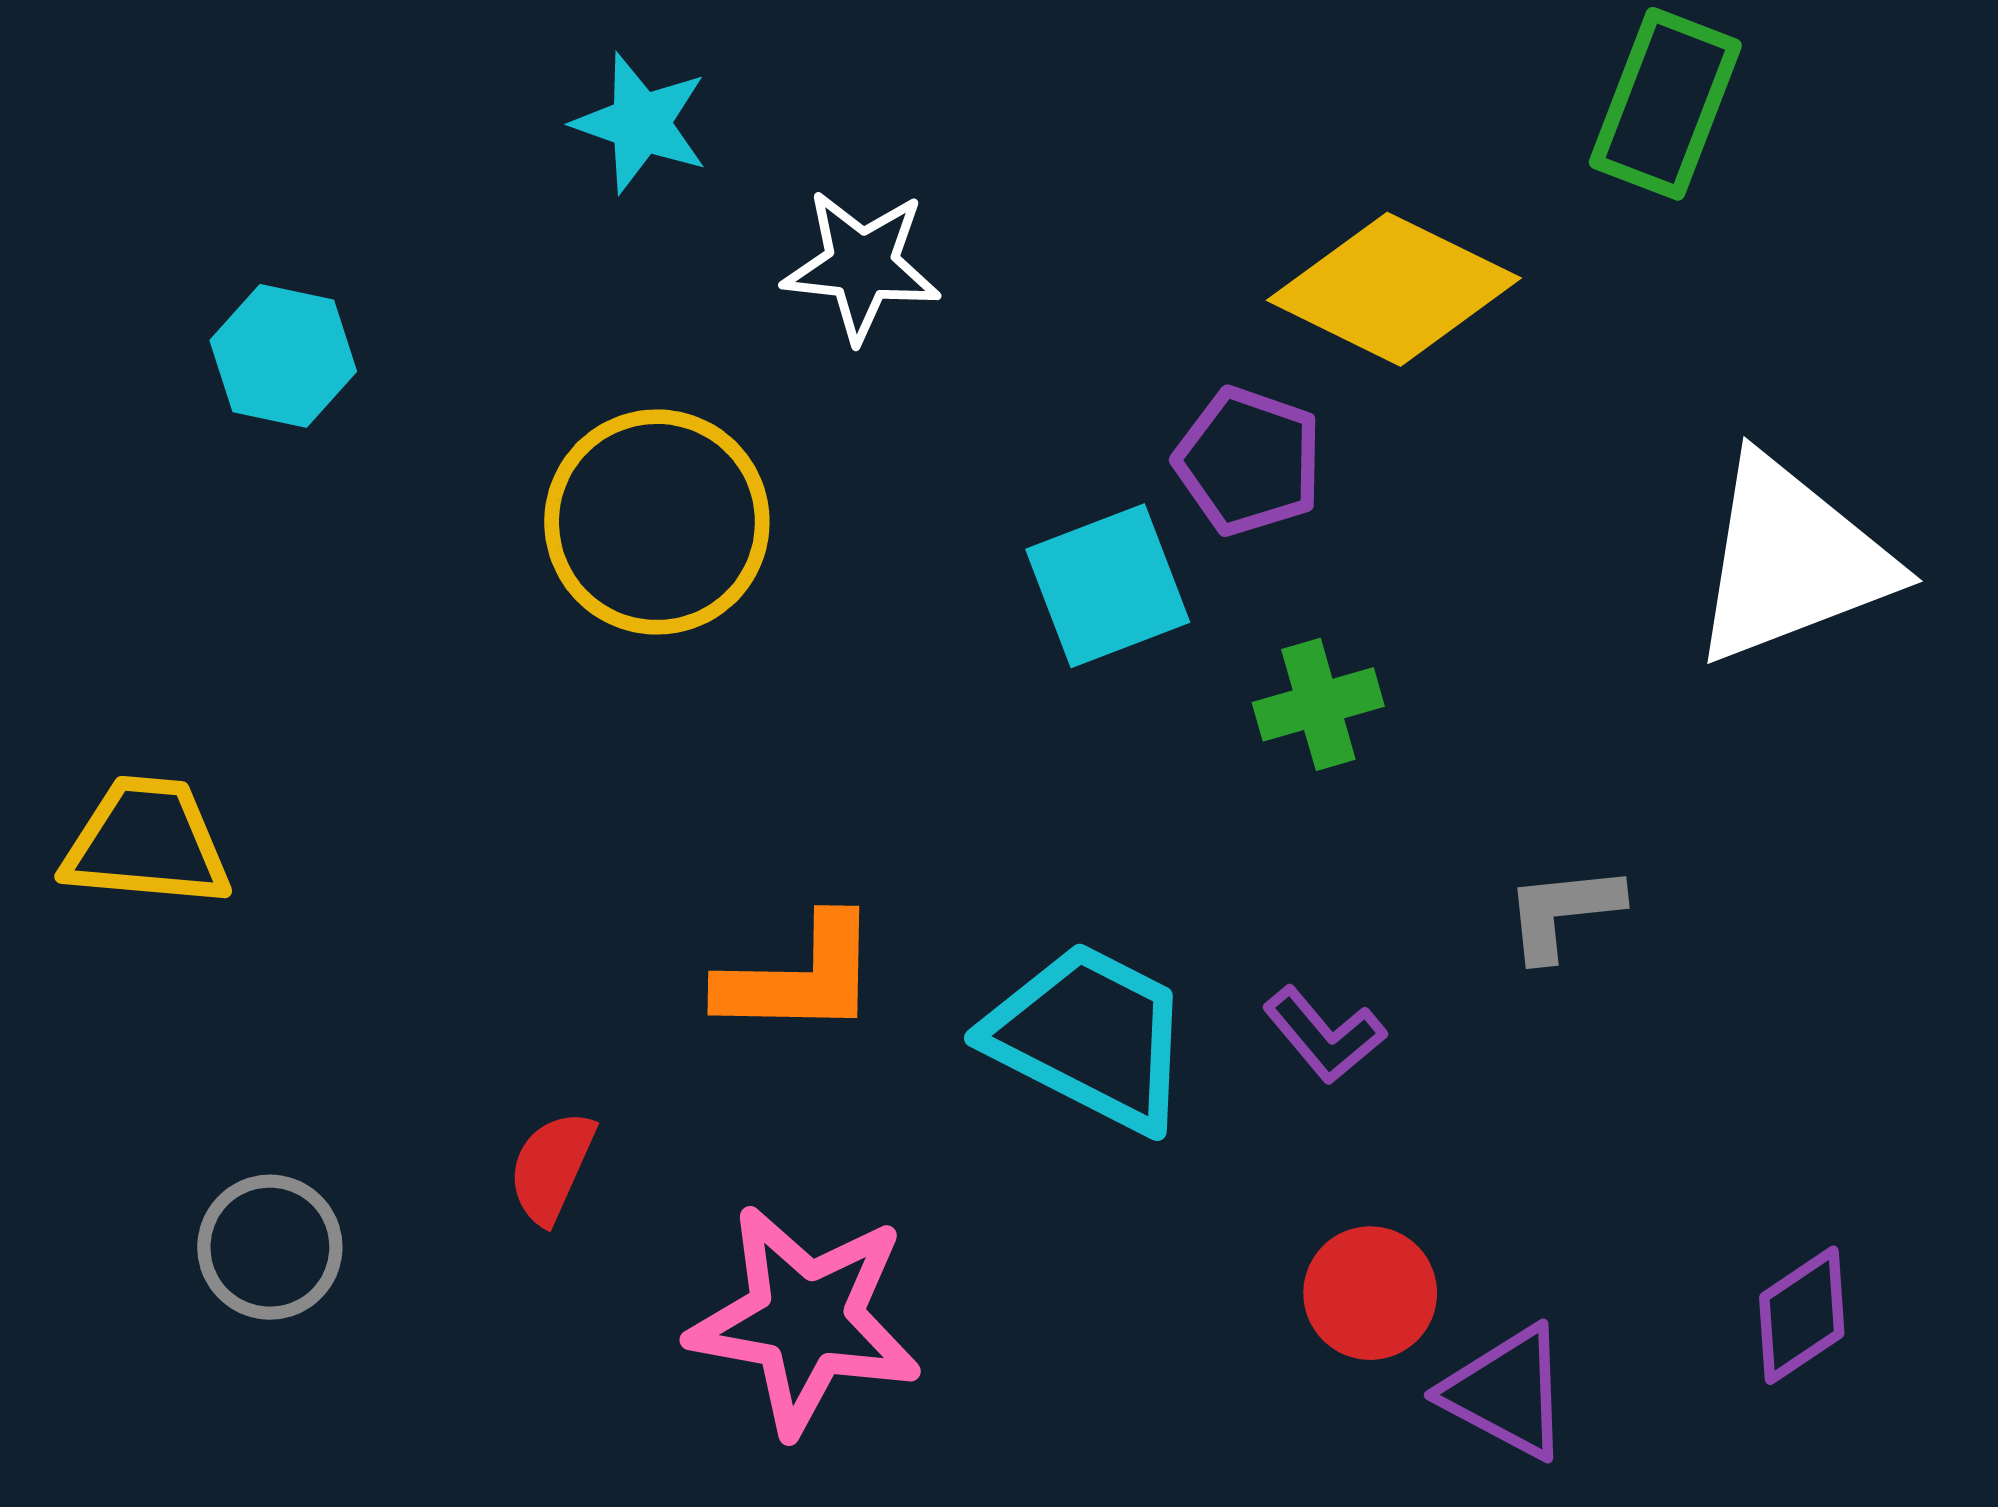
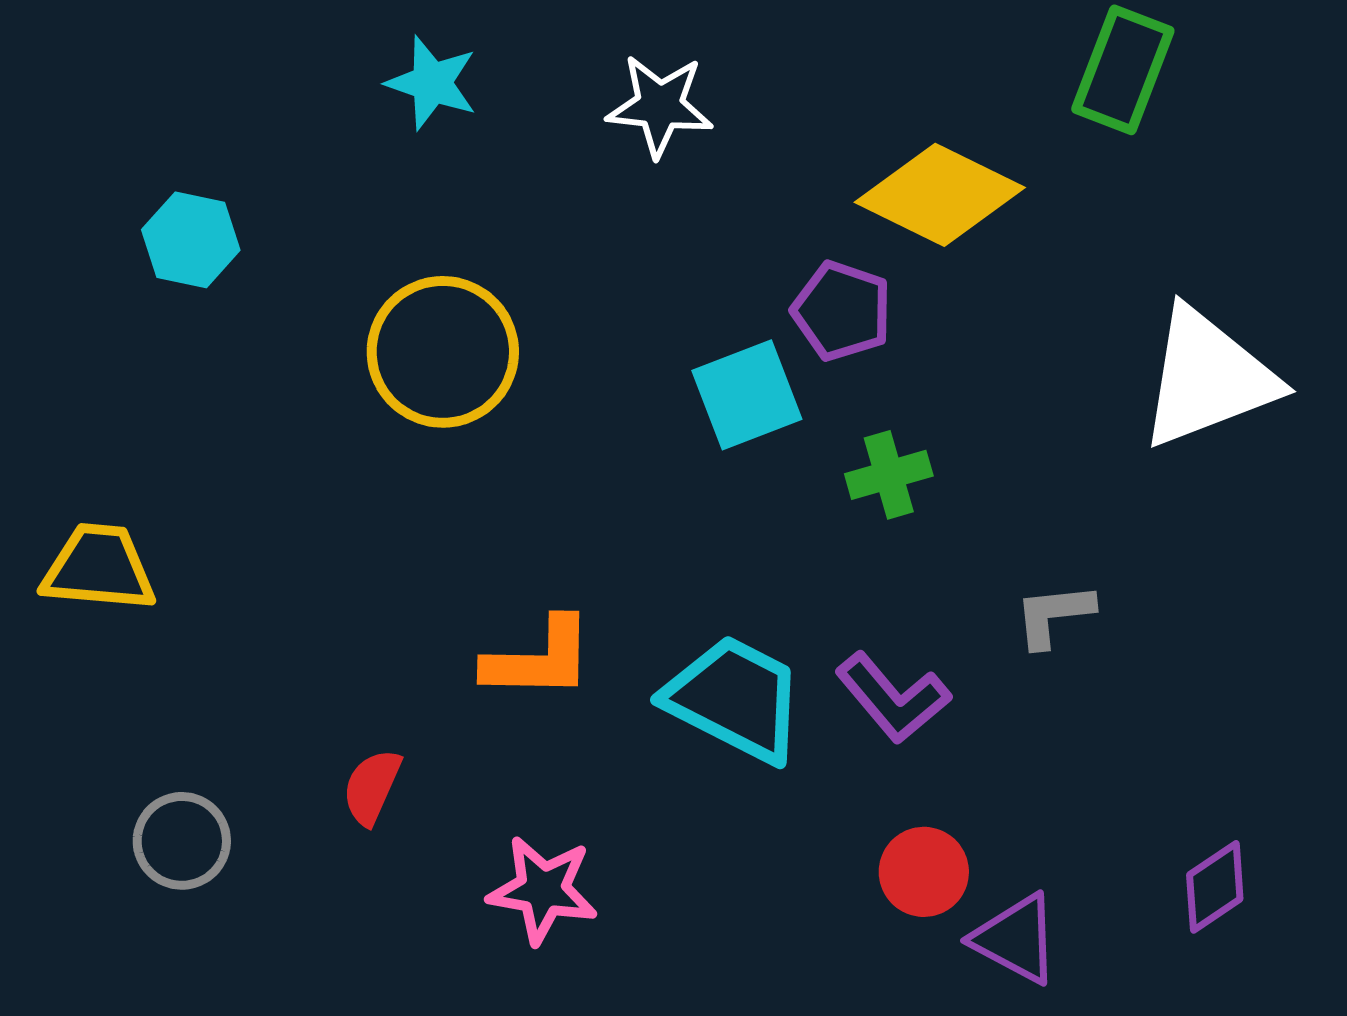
white star: (862, 265) -> (660, 106), moved
purple L-shape: (1324, 1035) -> (893, 698), size x1.4
pink star: (805, 1320) -> (543, 890), size x0.7

